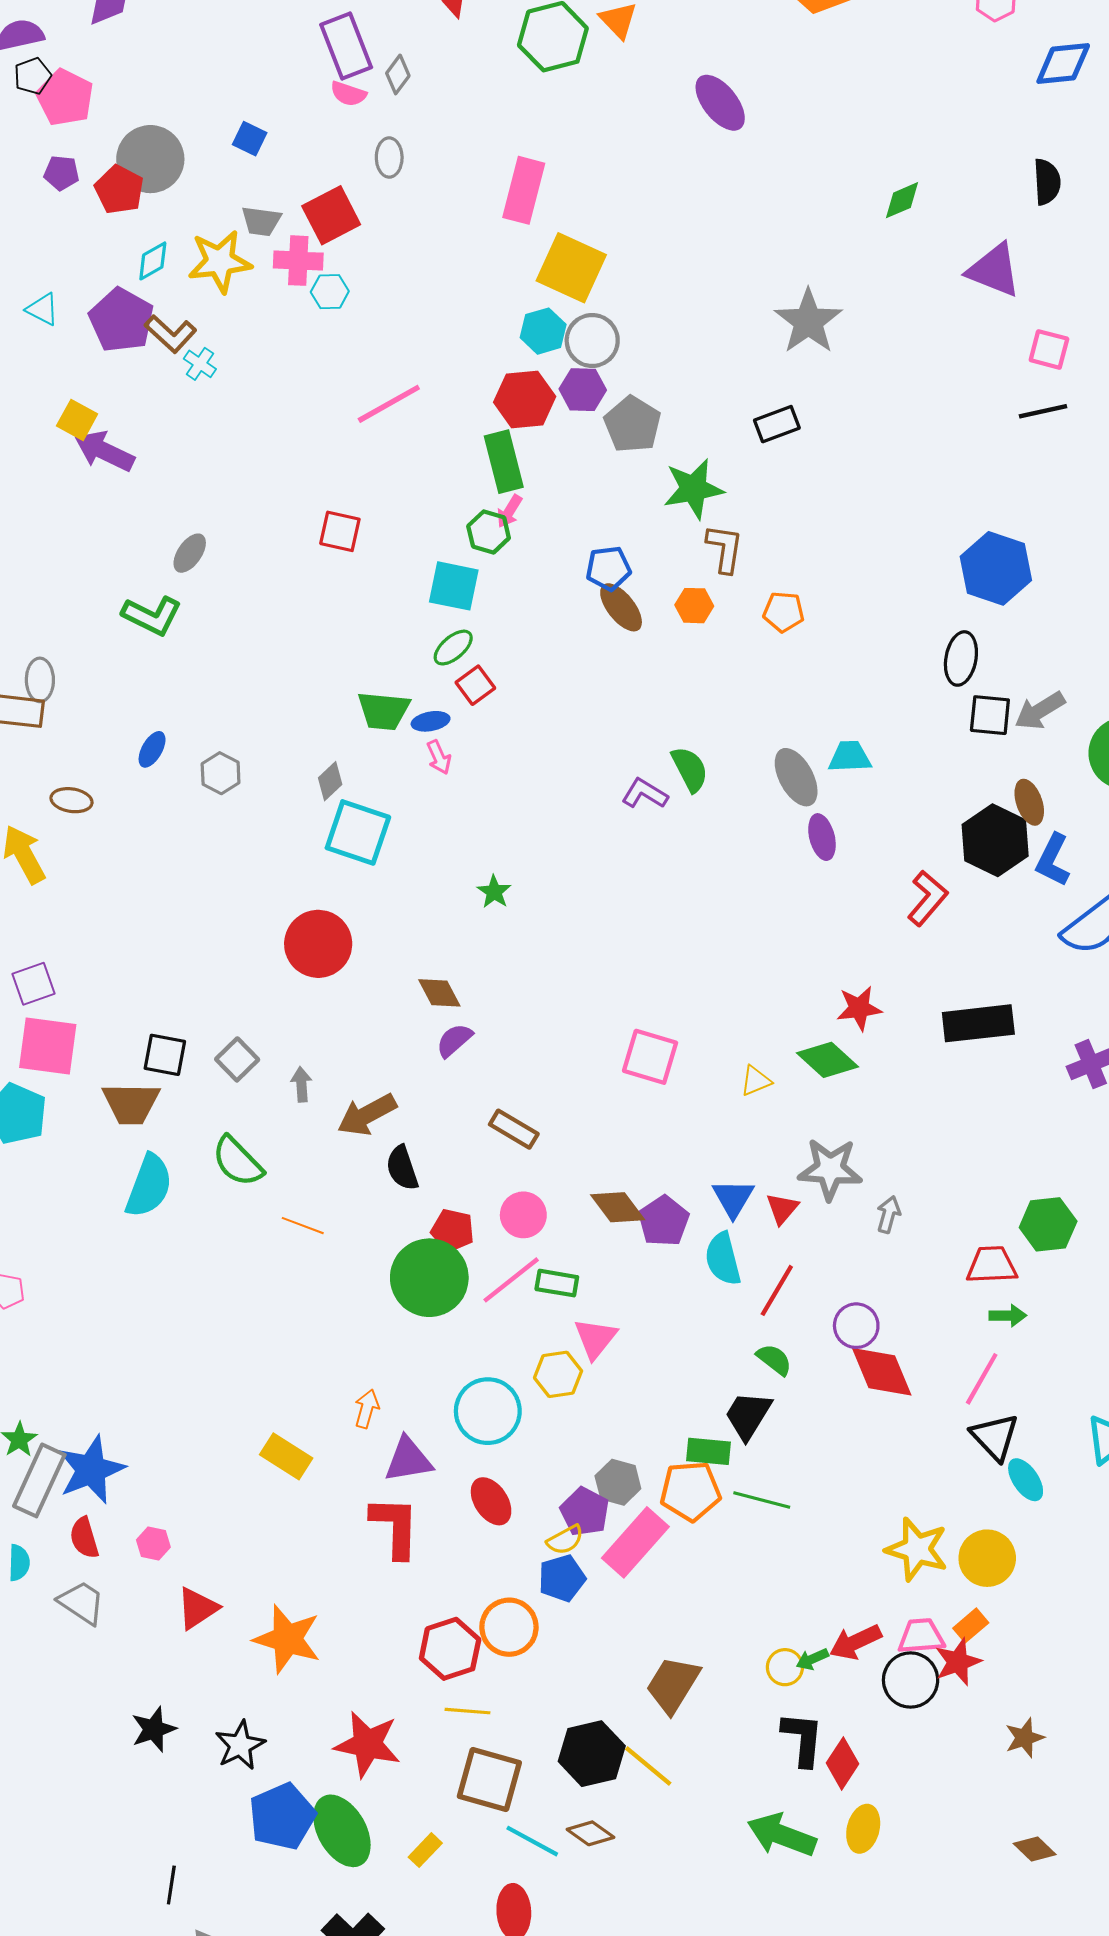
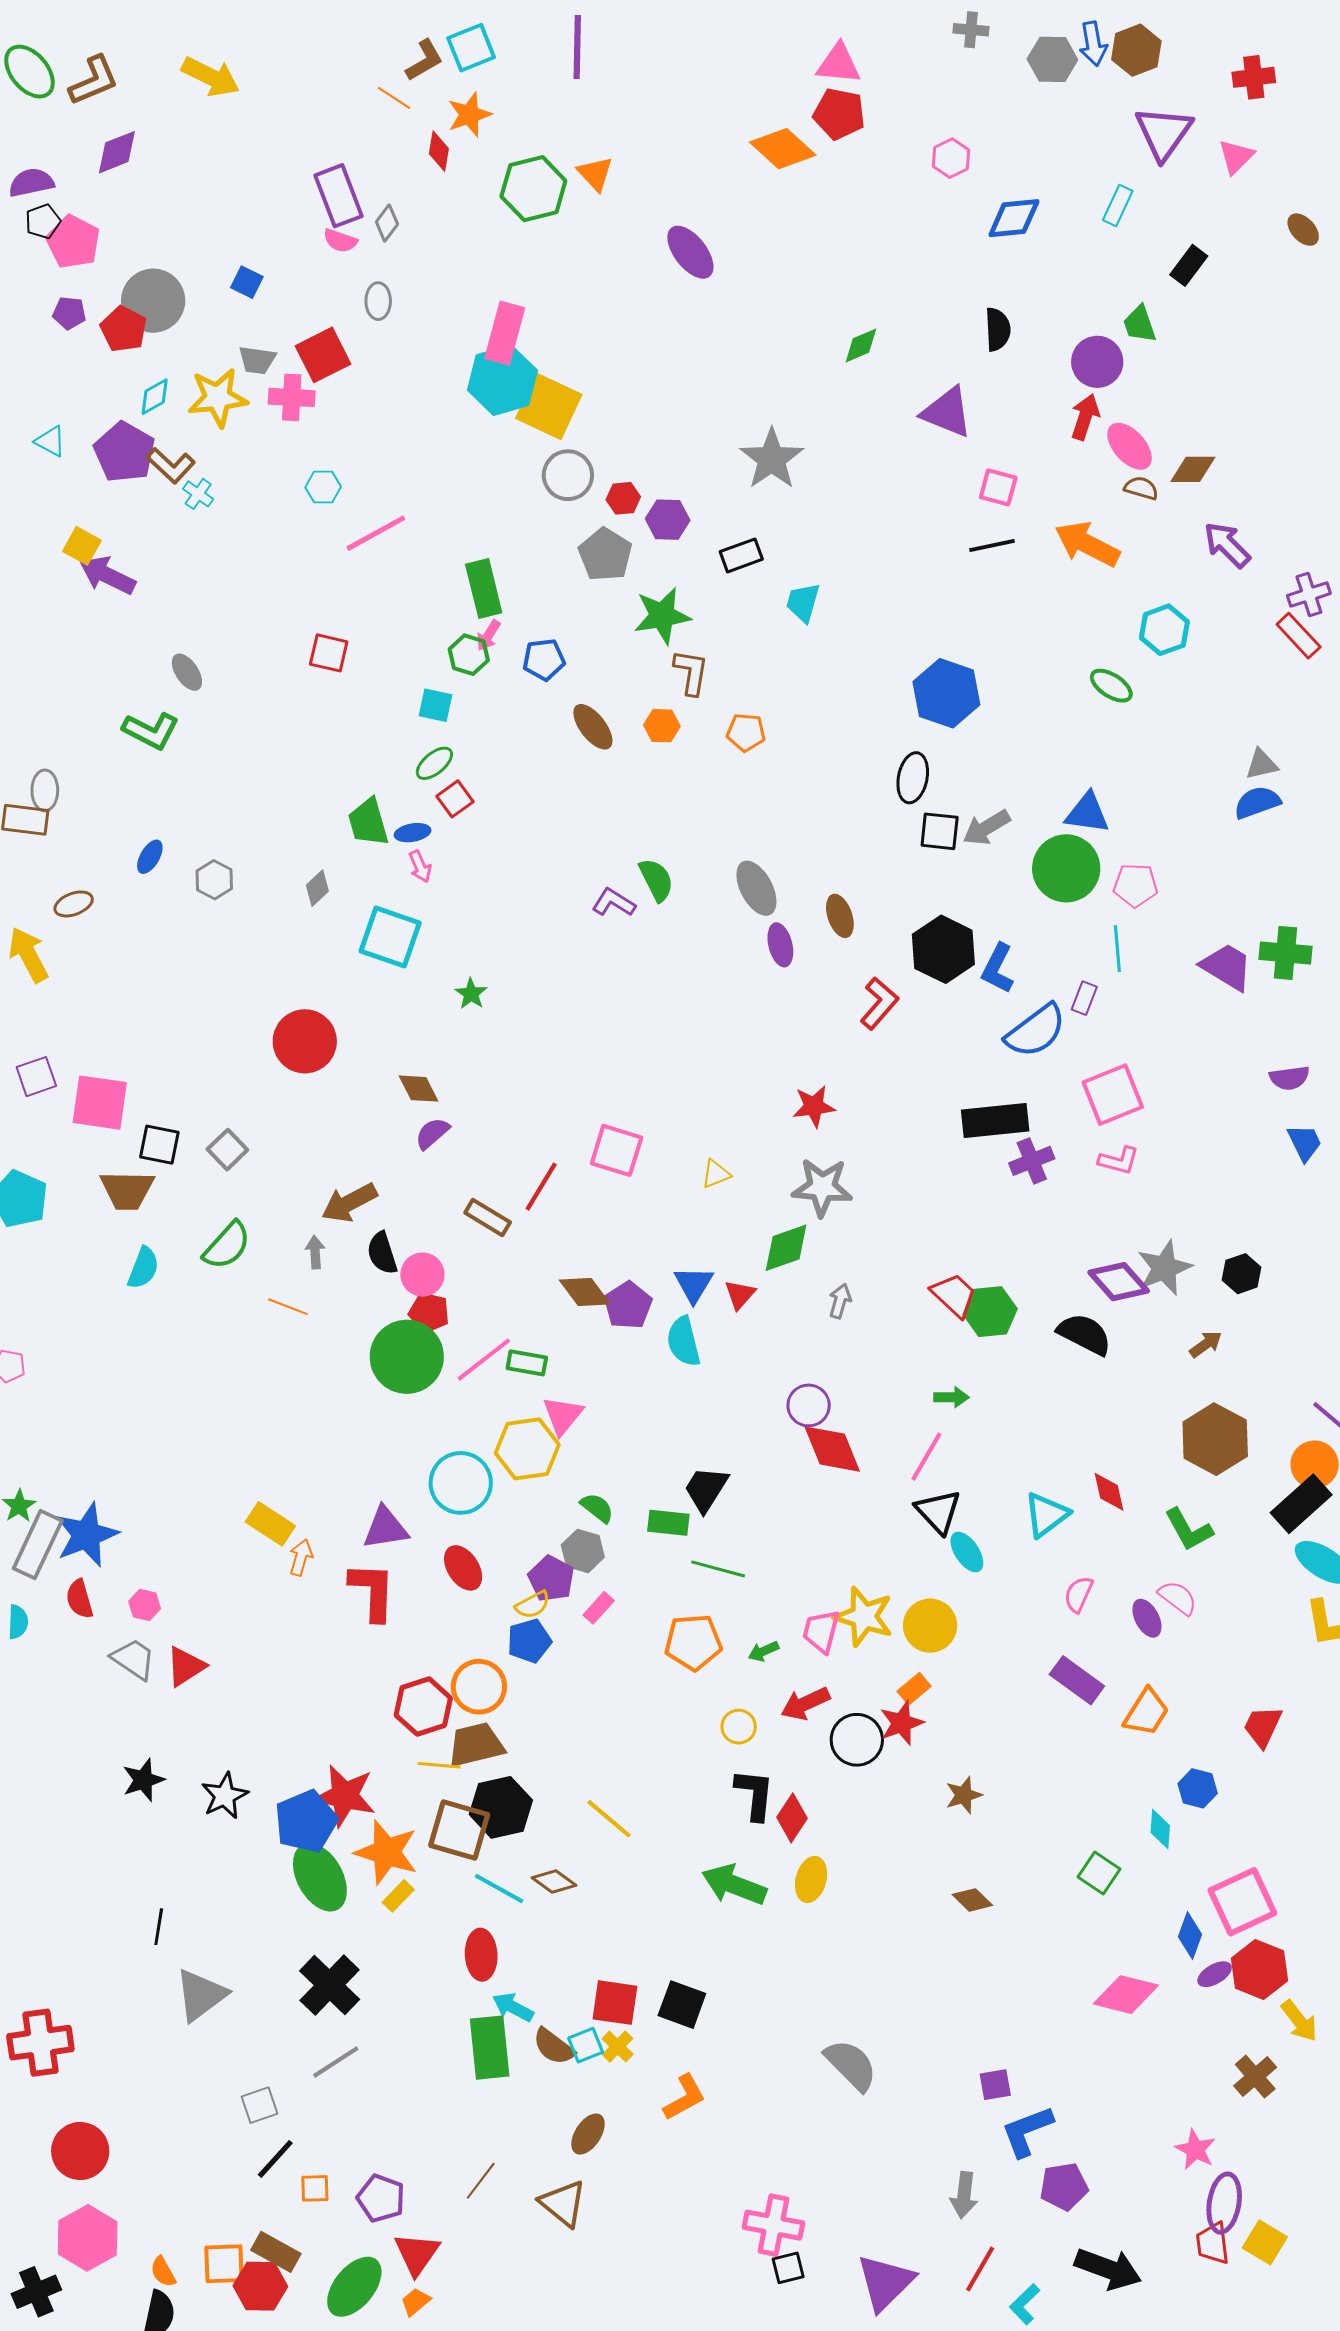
cyan hexagon: (330, 292) -> (323, 487), moved
cyan hexagon: (543, 331) -> (502, 380), moved, size x1.6
purple hexagon: (583, 390) -> (668, 520), moved
red hexagon: (525, 399) -> (623, 498), moved, size x0.6
gray ellipse: (190, 553) -> (187, 672), turned -69
blue pentagon: (608, 568) -> (544, 660), moved
cyan square: (454, 586) -> (436, 705), size x0.7
green trapezoid: (384, 711) -> (368, 822), turned 68
cyan trapezoid: (850, 757) -> (803, 602), moved, turned -72
brown ellipse: (72, 800) -> (74, 904), turned -30
brown ellipse: (1029, 802) -> (840, 916), moved
cyan square: (358, 832) -> (390, 937), moved
black rectangle: (978, 1023) -> (995, 1121), moved
pink square: (48, 1046) -> (100, 1103), moved
green diamond: (827, 1060) -> (786, 1248), moved, turned -62
gray arrow: (301, 1084) -> (315, 1252), moved
green semicircle: (237, 1161) -> (227, 1246), turned -94
gray star: (830, 1169) -> (822, 1187), moved
cyan semicircle: (149, 1186) -> (143, 1268), size x0.7
pink circle: (523, 1215) -> (422, 1275), moved
red trapezoid: (992, 1265) -> (954, 1295), moved, turned 45
red line: (777, 1290) -> (541, 1187), moved
green semicircle: (774, 1360) -> (597, 1508), moved
yellow hexagon: (558, 1374) -> (527, 1449), size x1.4
orange arrow: (367, 1409) -> (301, 1557), moved
orange pentagon: (690, 1491) -> (693, 1642), moved
pink rectangle: (635, 1542) -> (599, 1608), size x0.5
gray trapezoid: (82, 1603) -> (133, 1659), moved
pink trapezoid: (921, 1636) -> (821, 1631), moved, turned -72
orange star: (287, 1639) -> (387, 1852), moved
green arrow: (812, 1659) -> (763, 1651), moved
brown trapezoid: (673, 1685) -> (476, 1745), moved, turned 44
black hexagon: (592, 1754) -> (501, 1807), moved
blue pentagon: (282, 1816) -> (306, 1821), moved

